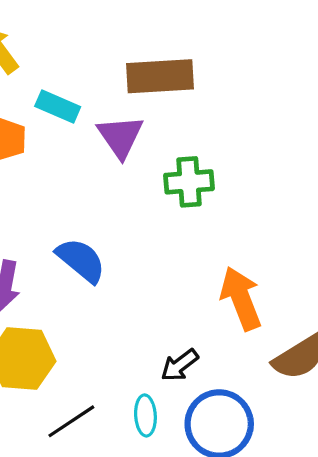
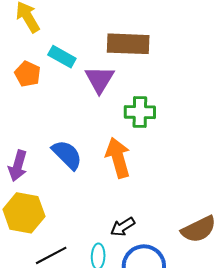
orange arrow: (241, 298) -> (118, 158), moved

